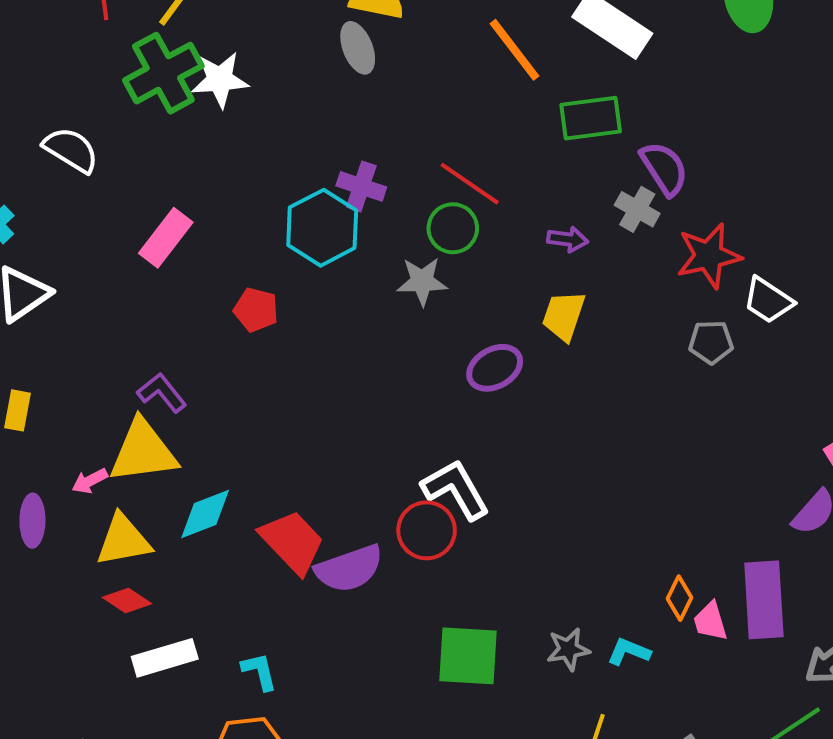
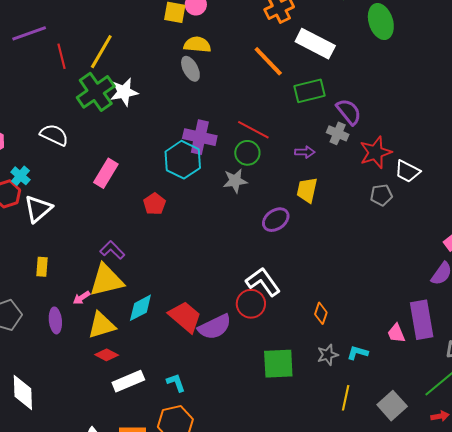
purple cross: (361, 186) -> (200, 137), size x1.4
red pentagon: (256, 310) -> (154, 204), turned 30
orange diamond: (680, 598) -> (321, 313), moved

